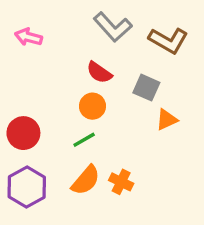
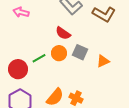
gray square: (146, 88) -> (80, 52), moved
green line: (84, 140) -> (39, 58), moved

